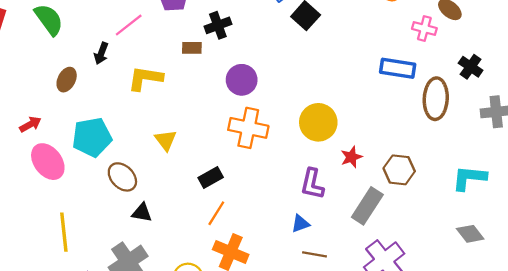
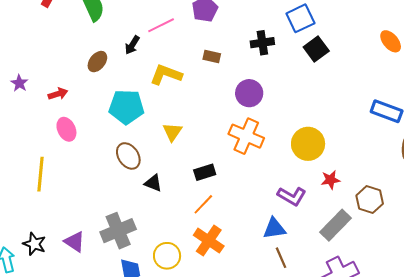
black cross: (218, 25) -> (262, 43), moved
cyan pentagon: (92, 137) -> (126, 107), moved
pink ellipse: (48, 162) -> (66, 129), size x0.7
purple L-shape: (312, 184) -> (292, 196), turned -84
black triangle: (142, 213) -> (153, 183), moved
blue triangle: (300, 224) -> (274, 228), size x1.4
yellow line: (64, 232) -> (40, 174), moved
brown line: (315, 254) -> (281, 258), turned 45

